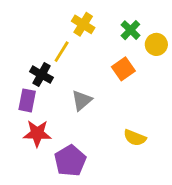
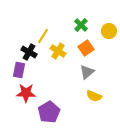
yellow cross: (83, 24) -> (58, 51), moved
green cross: (130, 30) -> (81, 25), moved
gray triangle: (82, 100) -> (87, 72), moved

